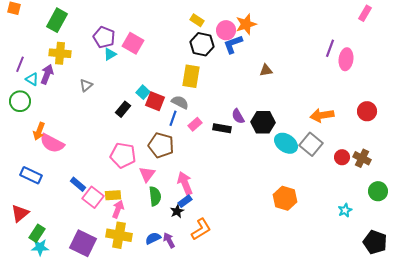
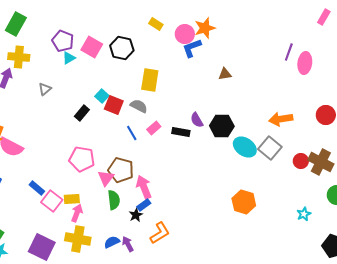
black hexagon: (202, 44) -> (122, 48), moved
blue line: (173, 118) -> (132, 133), moved, turned -49
brown pentagon: (161, 145) -> (121, 170), moved
brown cross: (362, 158) -> (321, 162), size x1.4

